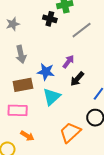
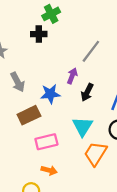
gray line: (82, 30) -> (91, 51), moved
cyan triangle: (52, 97) -> (83, 126), moved
pink rectangle: (18, 110) -> (46, 142), moved

